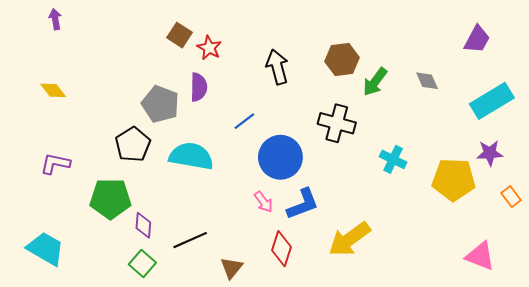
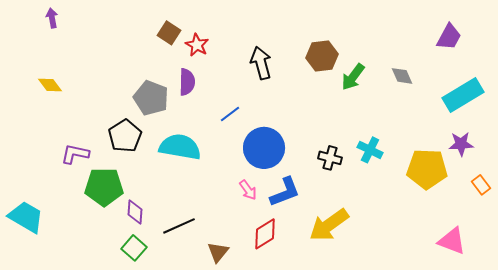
black cross: (337, 123) -> (330, 158), moved, size x0.7
purple L-shape: (55, 164) -> (75, 154), moved
cyan trapezoid: (46, 249) -> (26, 217), moved
red diamond: (282, 249) -> (265, 234), turned 40

